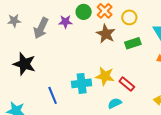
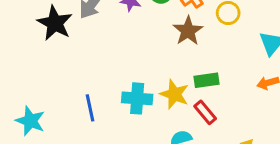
green rectangle: (133, 43) -> (206, 80), moved
black star: (24, 64) -> (55, 23), moved

